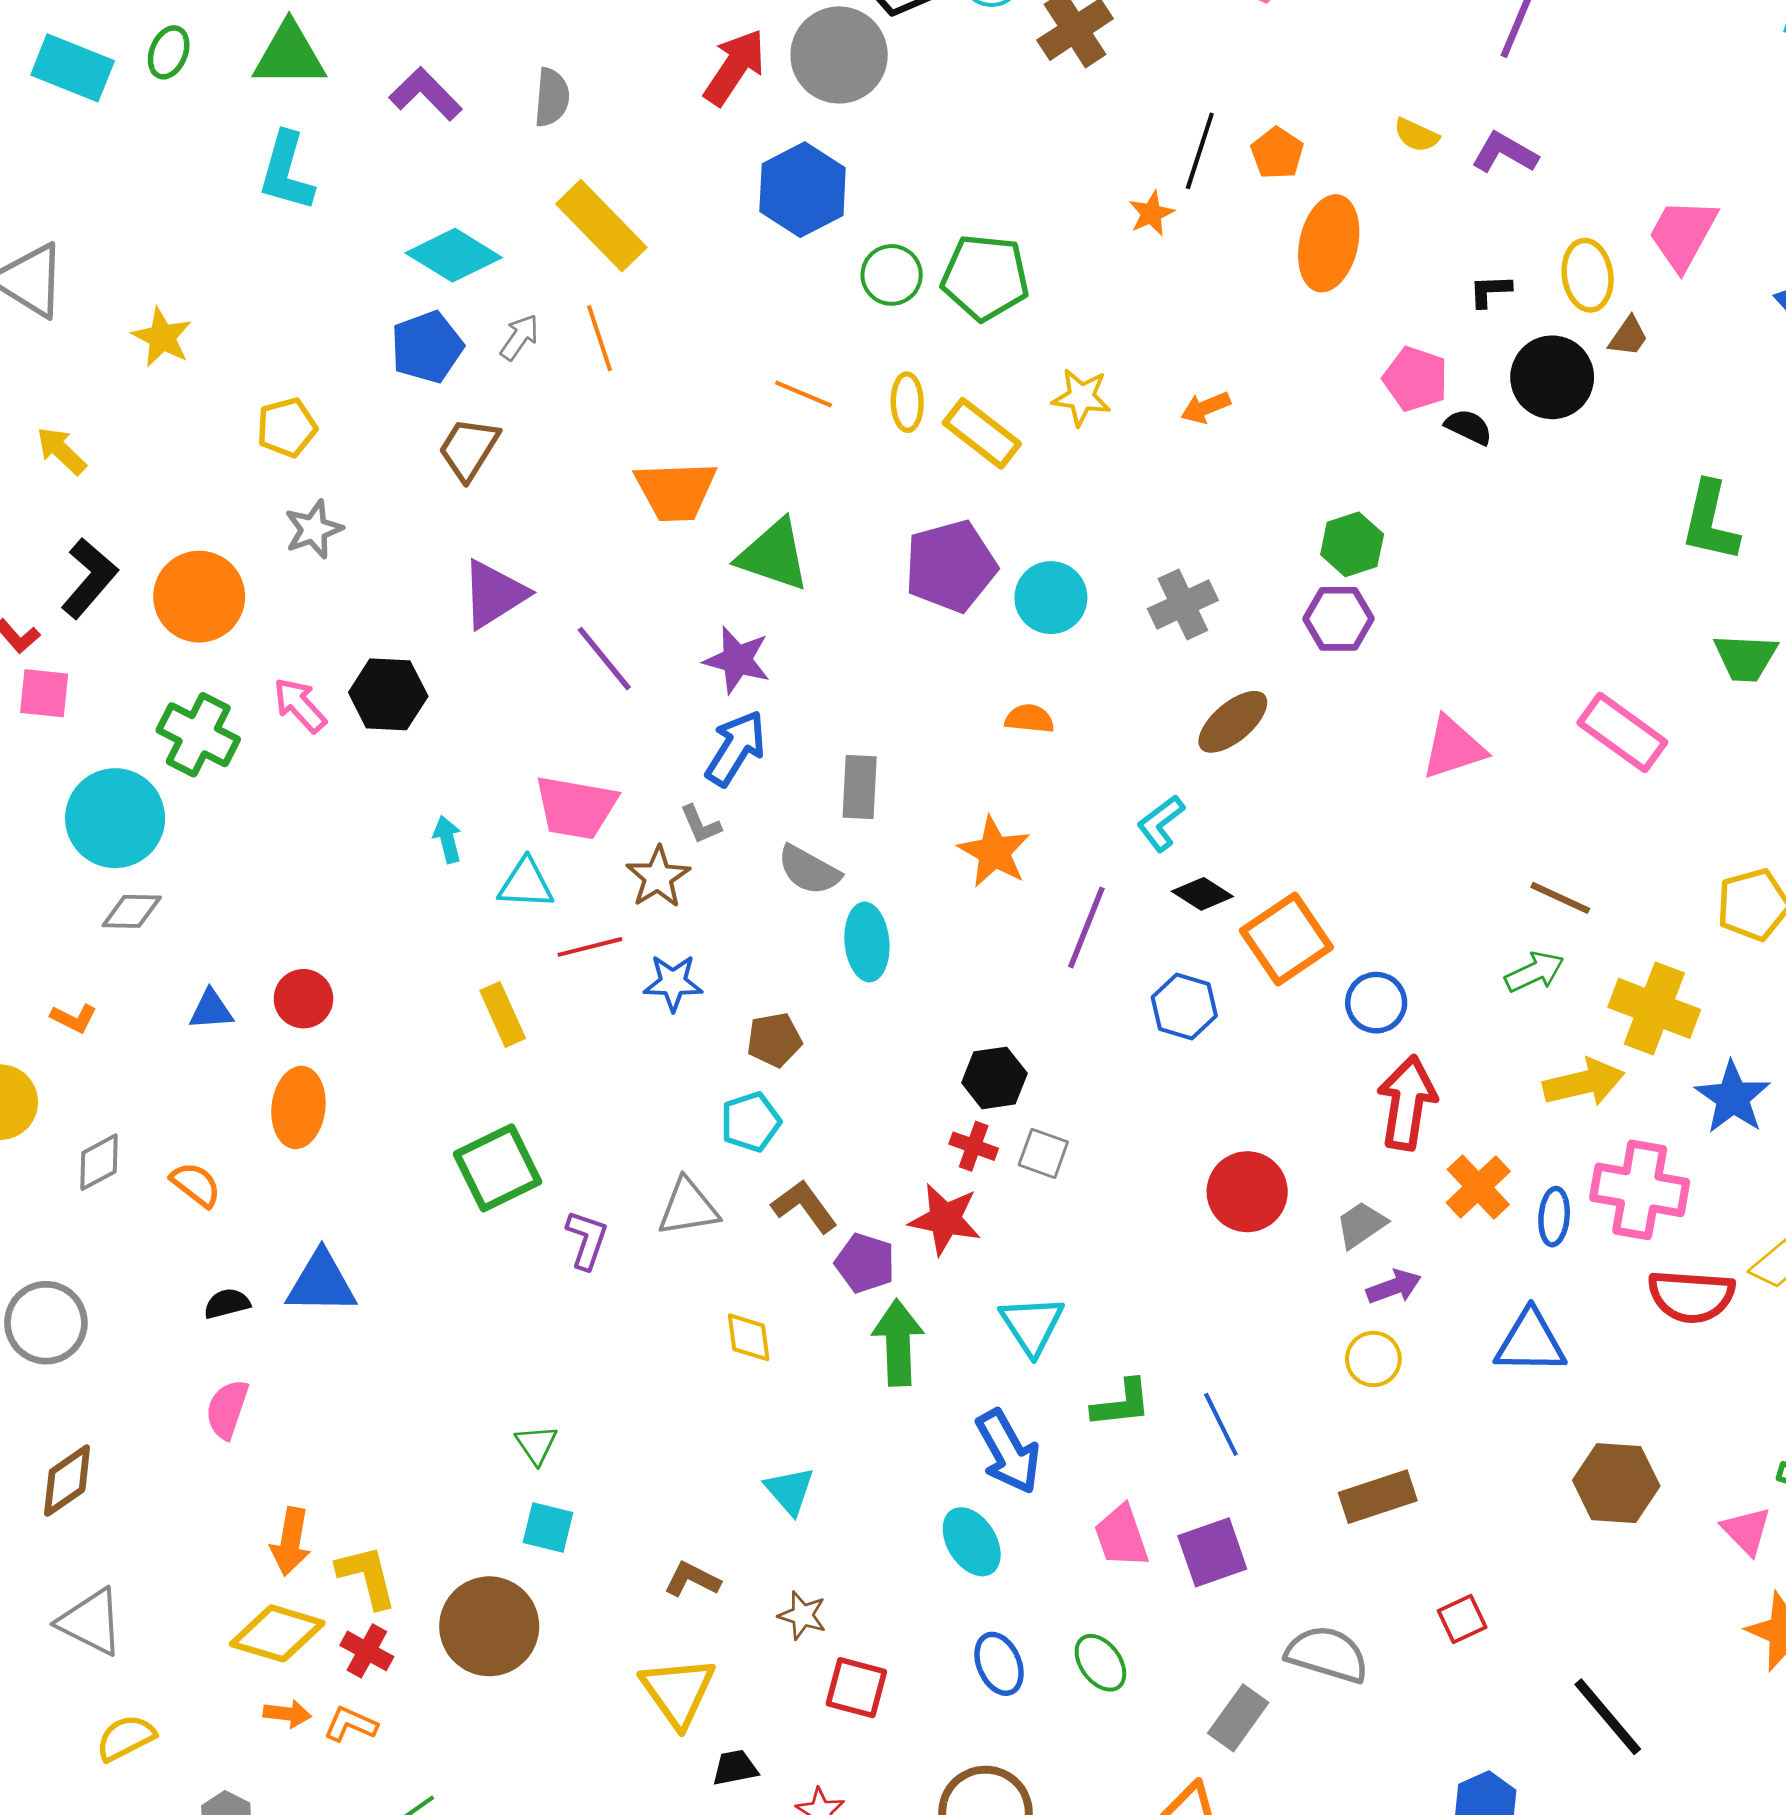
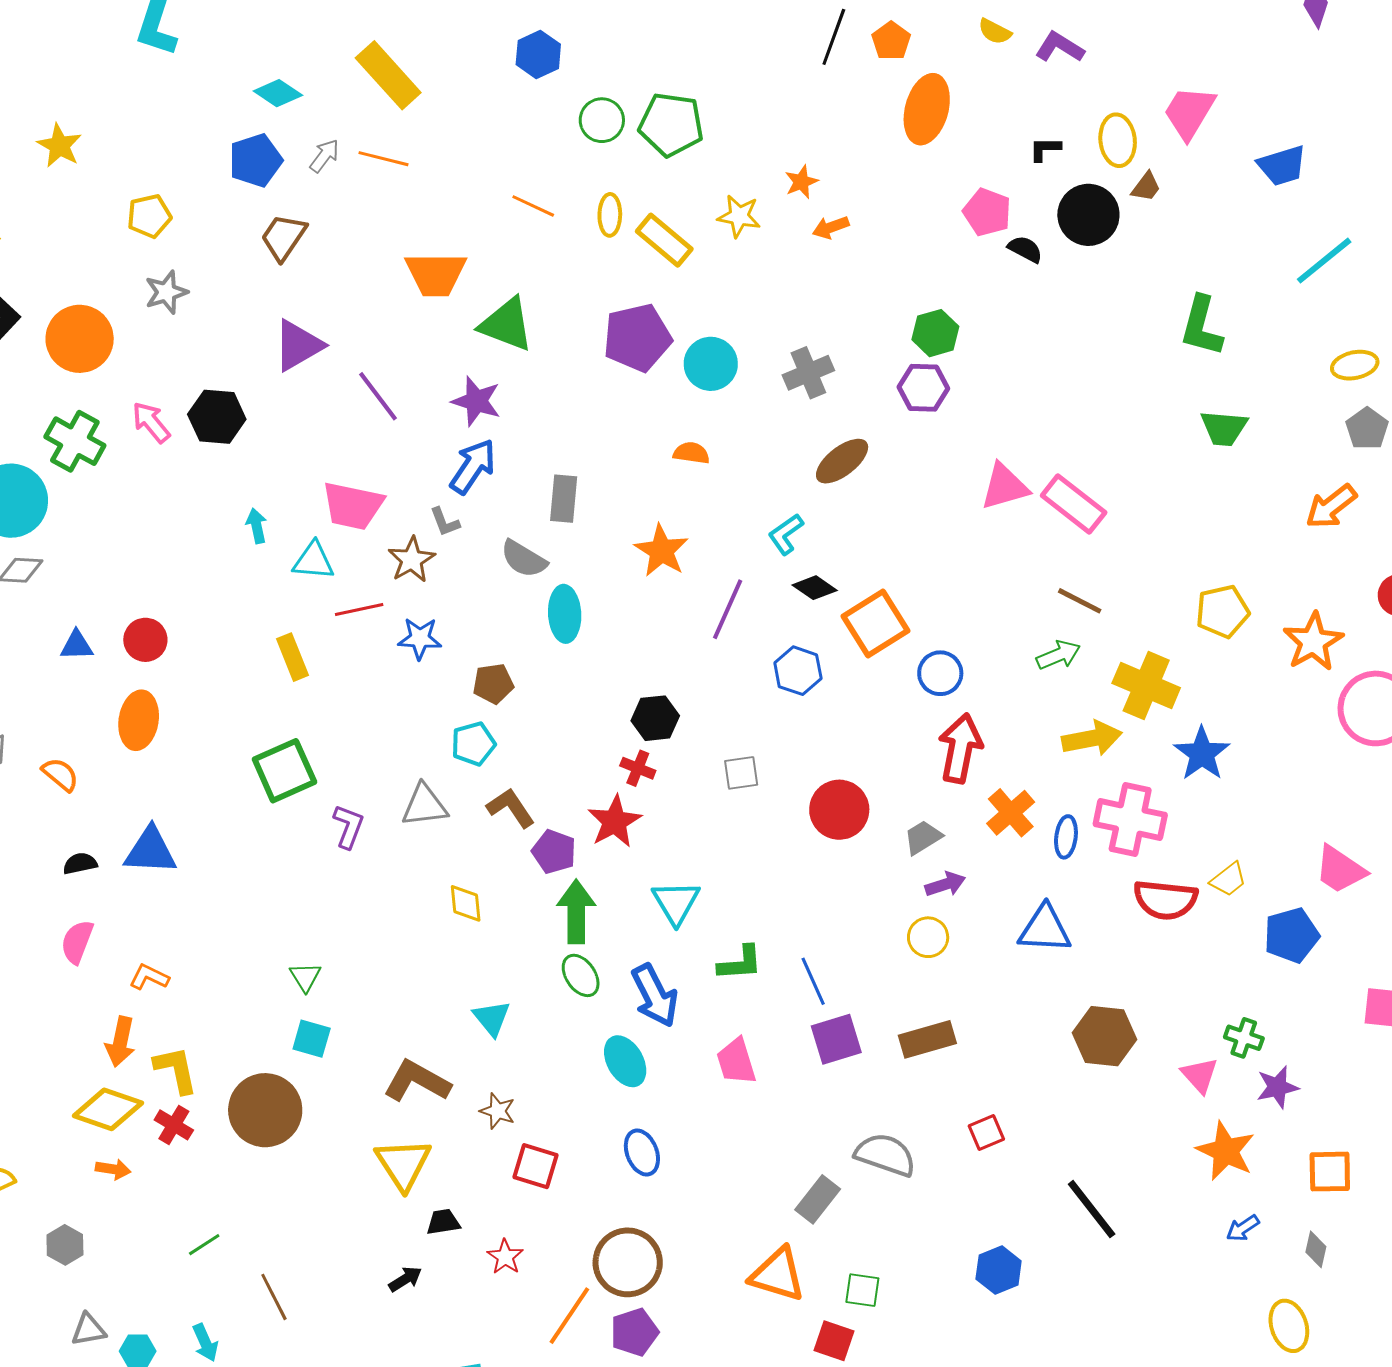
blue hexagon: (803, 190) -> (538, 54), size x0.7
orange star: (1151, 213) -> (801, 182), moved
cyan diamond: (454, 255) -> (278, 93), size x0.7
orange line: (599, 338) -> (384, 159), turned -60
pink rectangle: (1622, 732) -> (1074, 504), moved
gray square: (1043, 1153) -> (741, 773), moved, turned -30
red star: (945, 1219) -> (615, 821), turned 30
purple square: (1212, 1552) -> (836, 1039), moved
brown L-shape: (692, 1579) -> (417, 1081), size x1.6
green ellipse: (1100, 1663) -> (581, 975), moved
orange L-shape: (351, 1724) -> (149, 977), moved

